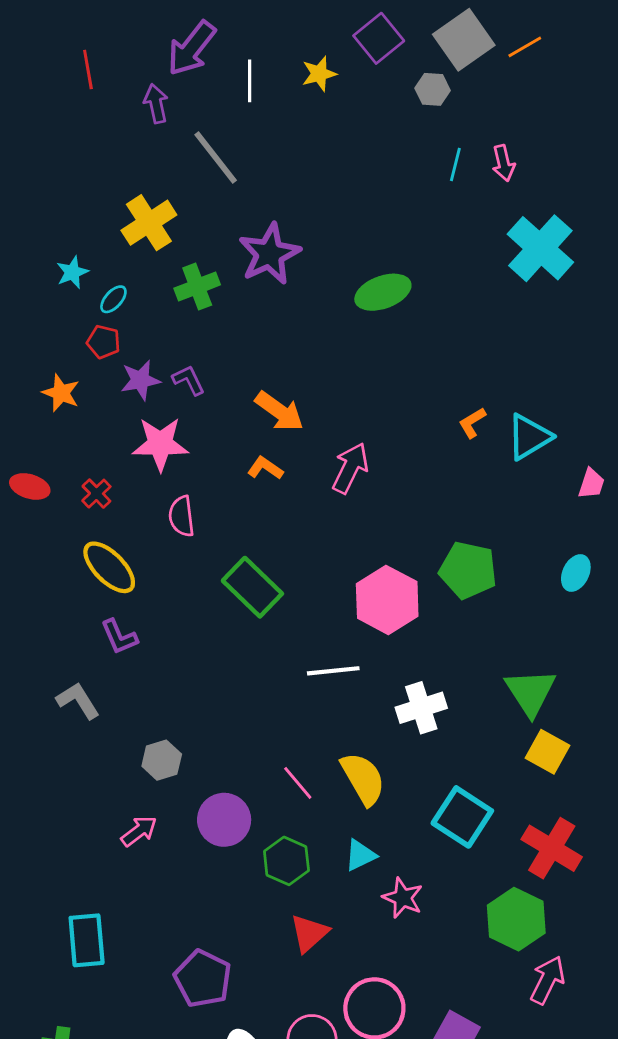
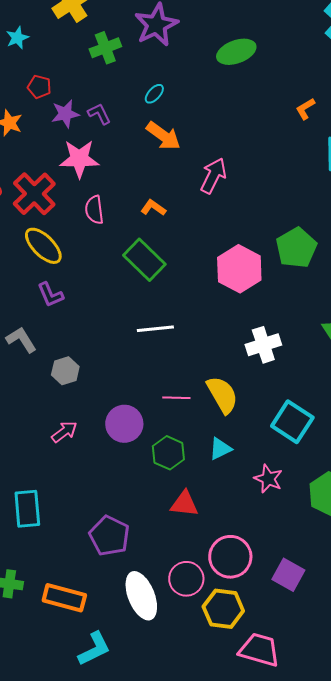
cyan ellipse: (113, 299) -> (154, 94), moved
orange L-shape: (472, 423) -> (305, 109), moved
orange L-shape: (265, 468) -> (153, 208), moved
red cross: (96, 494) -> (34, 194), size x2.0
green pentagon: (468, 570) -> (296, 248), turned 30
white line: (333, 671) -> (155, 329), moved
gray hexagon: (162, 760) -> (65, 371), moved
pink line: (298, 783) -> (176, 398), turned -48
pink star: (403, 898) -> (268, 479), moved
red triangle: (309, 933) -> (184, 504), turned 48

